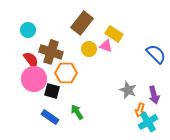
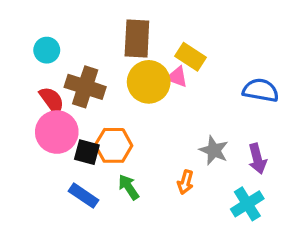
brown rectangle: (82, 23) -> (137, 38), turned -35
yellow circle: (89, 49) -> (149, 82), size x1.6
blue semicircle: (156, 54) -> (261, 90), turned -35
orange hexagon: (66, 73) -> (114, 145), moved
orange arrow: (140, 110) -> (185, 182), moved

